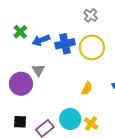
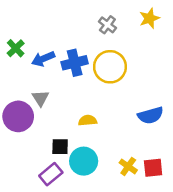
yellow semicircle: (87, 88) -> (88, 120), moved, turned -120
black square: (20, 122) -> (60, 147), moved
yellow cross: (91, 123) -> (128, 166), moved

